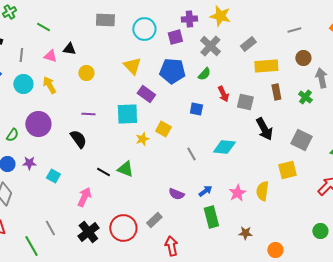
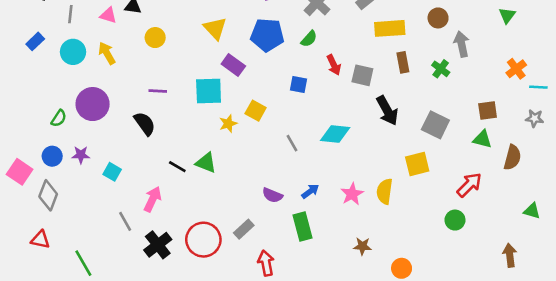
green rectangle: (211, 217) -> (302, 227), moved
gray line: (50, 228) -> (125, 221), moved
green circle: (320, 231) -> (455, 220), moved

